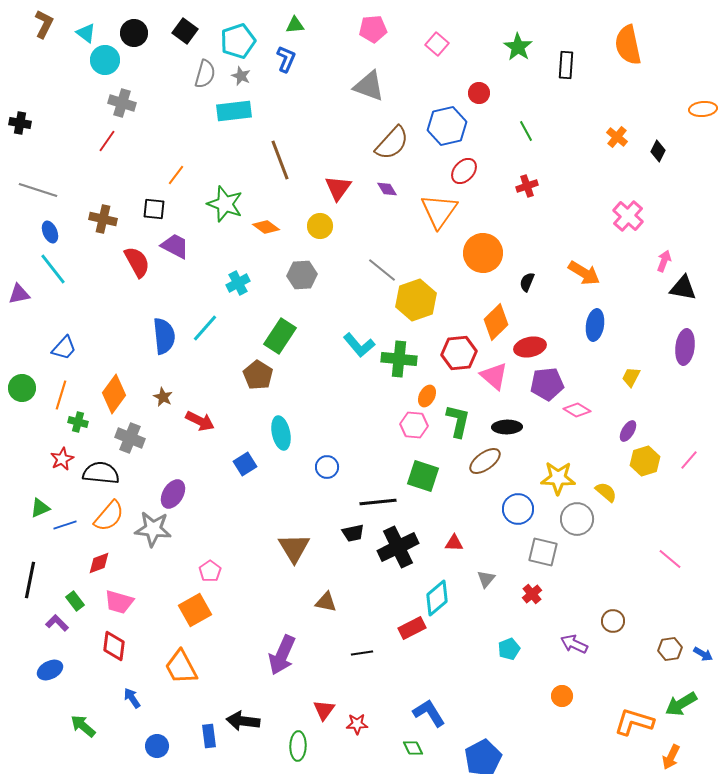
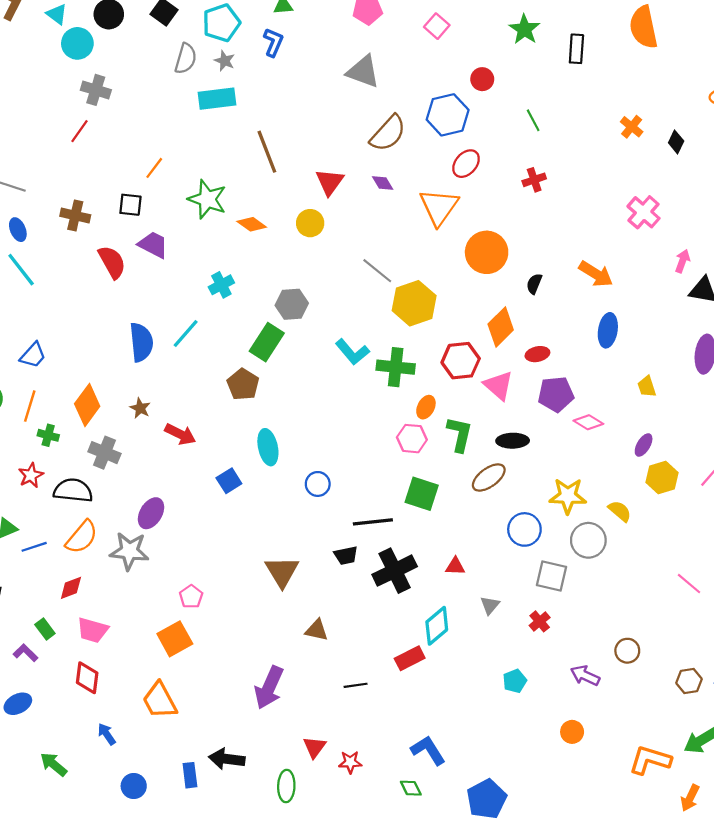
gray hexagon: (302, 275) -> (292, 304), moved
red ellipse: (530, 347) -> (537, 354), size x0.7
yellow trapezoid: (631, 377) -> (647, 387), turned -45

